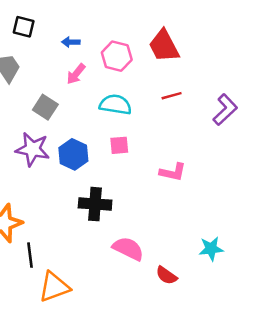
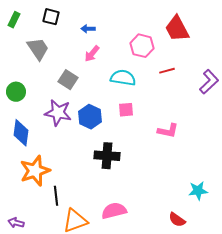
red trapezoid: (164, 46) -> (177, 29), moved
pink hexagon: (117, 56) -> (142, 46), moved
pink semicircle: (128, 249) -> (114, 211), moved, turned -40
red semicircle: (166, 275) -> (177, 220), moved

